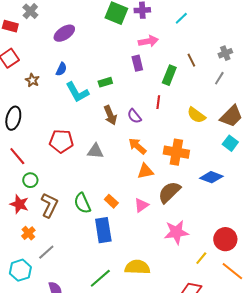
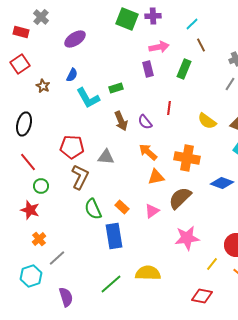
brown line: (191, 60) -> (201, 45), moved
green rectangle: (169, 75) -> (184, 69), moved
brown L-shape: (49, 205) -> (80, 177), moved

